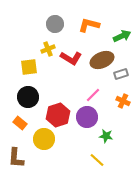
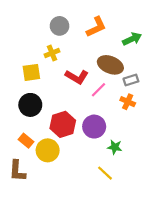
orange L-shape: (89, 25) -> (96, 27), turned 140
red L-shape: (71, 58) -> (77, 77), moved
brown ellipse: (102, 60) -> (110, 65), turned 45
pink line: (93, 95) -> (98, 90), moved
orange cross: (123, 101) -> (128, 102), moved
orange rectangle: (20, 123) -> (26, 141), moved

